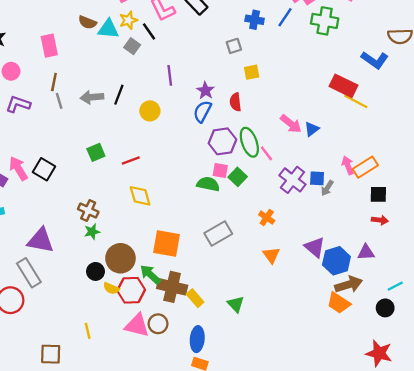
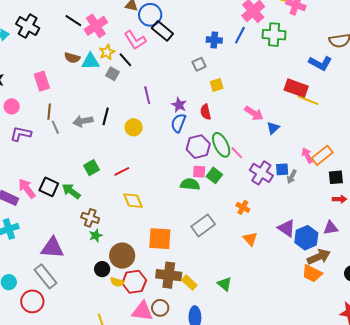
pink arrow: (291, 124) -> (254, 113), moved
green arrow: (150, 274) -> (71, 191), moved

